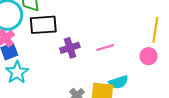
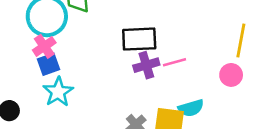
black rectangle: (43, 25) -> (139, 39), moved
purple cross: (70, 48) -> (146, 65), moved

